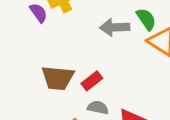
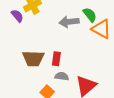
red rectangle: (92, 81) -> (56, 59), turned -40

